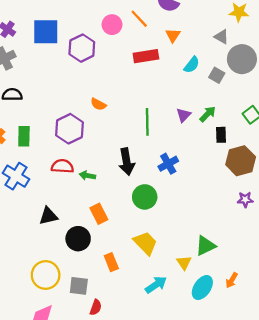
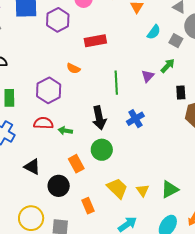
red rectangle: (146, 56) -> (95, 41), moved
green arrow: (208, 114) -> (168, 66), moved
green circle: (145, 197) -> (102, 150), moved
black triangle: (48, 216) -> (32, 167), turned 42
yellow triangle: (184, 263) -> (143, 190), moved

